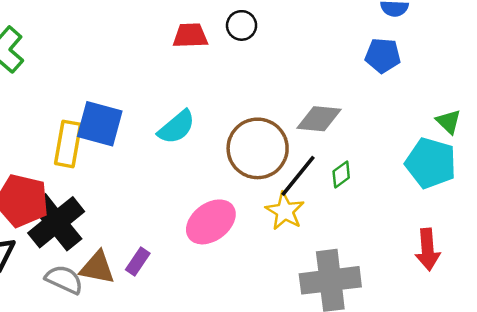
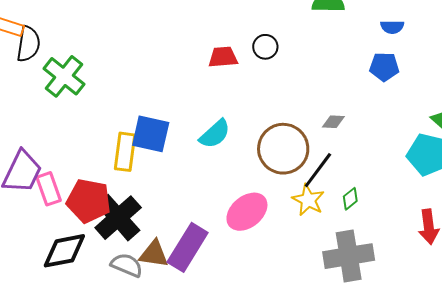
gray diamond: (319, 119) -> (333, 122), size x0.6
green diamond: (341, 174) -> (350, 199), moved
purple rectangle: (138, 261) -> (188, 247), size x2.0

